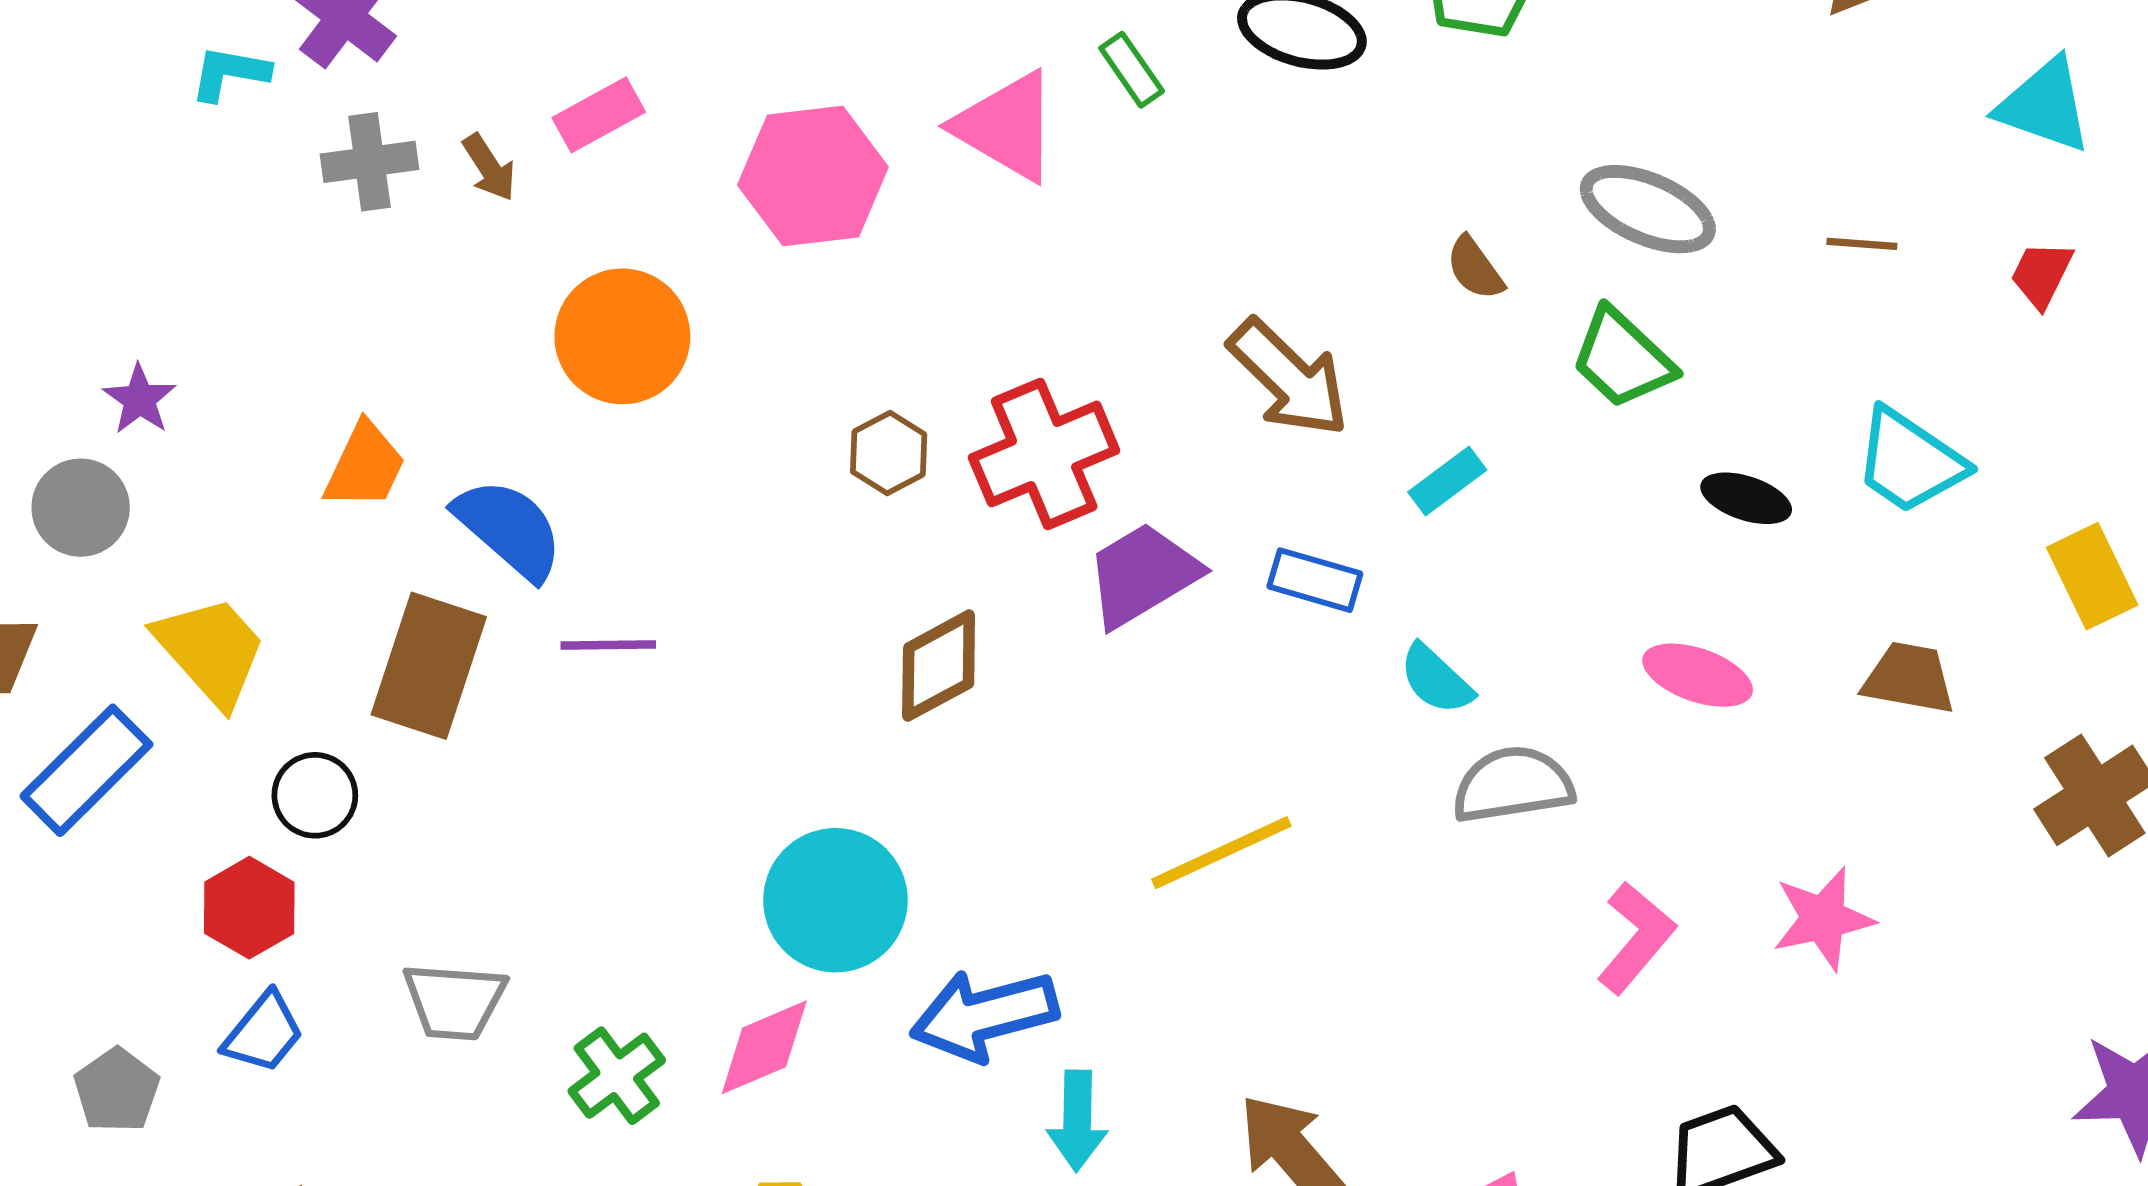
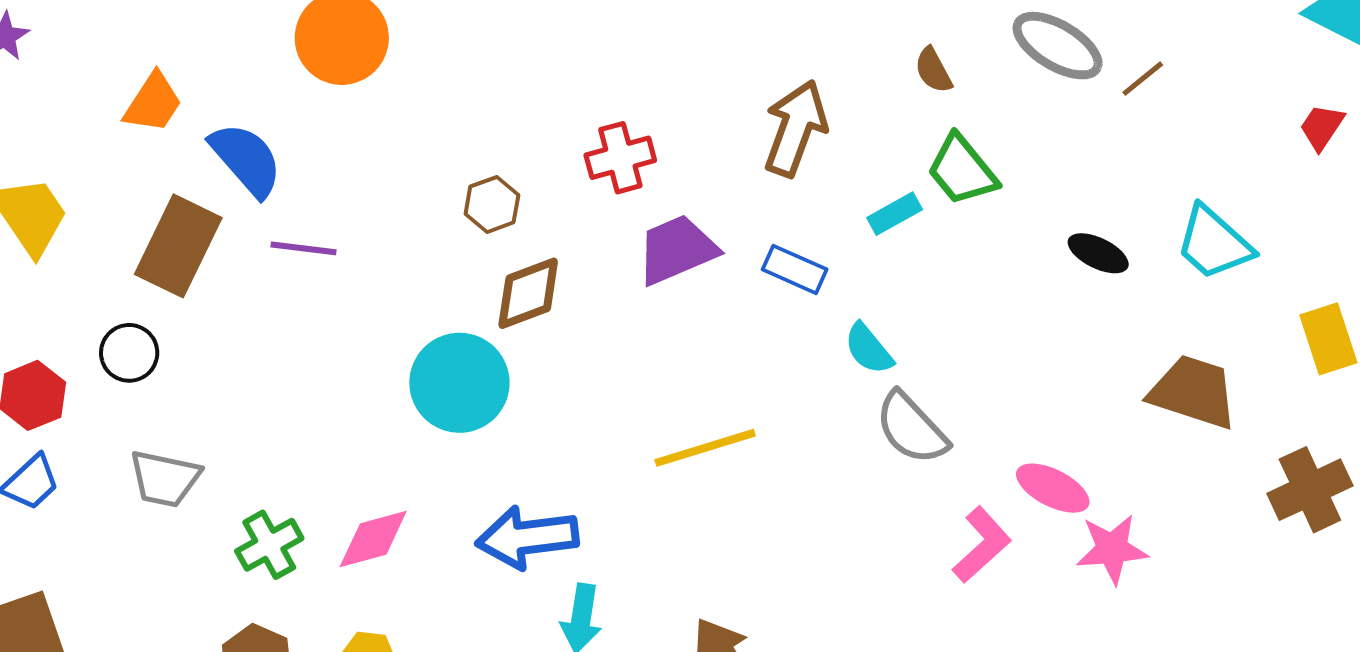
brown line: (1862, 244) -> (1143, 79), moved, turned -51
green trapezoid: (1622, 358) -> (962, 170), moved
brown arrow: (1289, 378) -> (795, 128), turned -122
brown hexagon: (889, 453) -> (492, 204), moved
red cross: (1044, 454) -> (620, 158), size x0.7
pink ellipse: (1698, 675) -> (1053, 488), moved
brown trapezoid: (1909, 678) -> (1193, 392), size x1.4
gray semicircle: (1513, 785) -> (911, 428), turned -132
black circle: (315, 795) -> (129, 353), moved
cyan circle: (835, 900) -> (459, 383), moved

